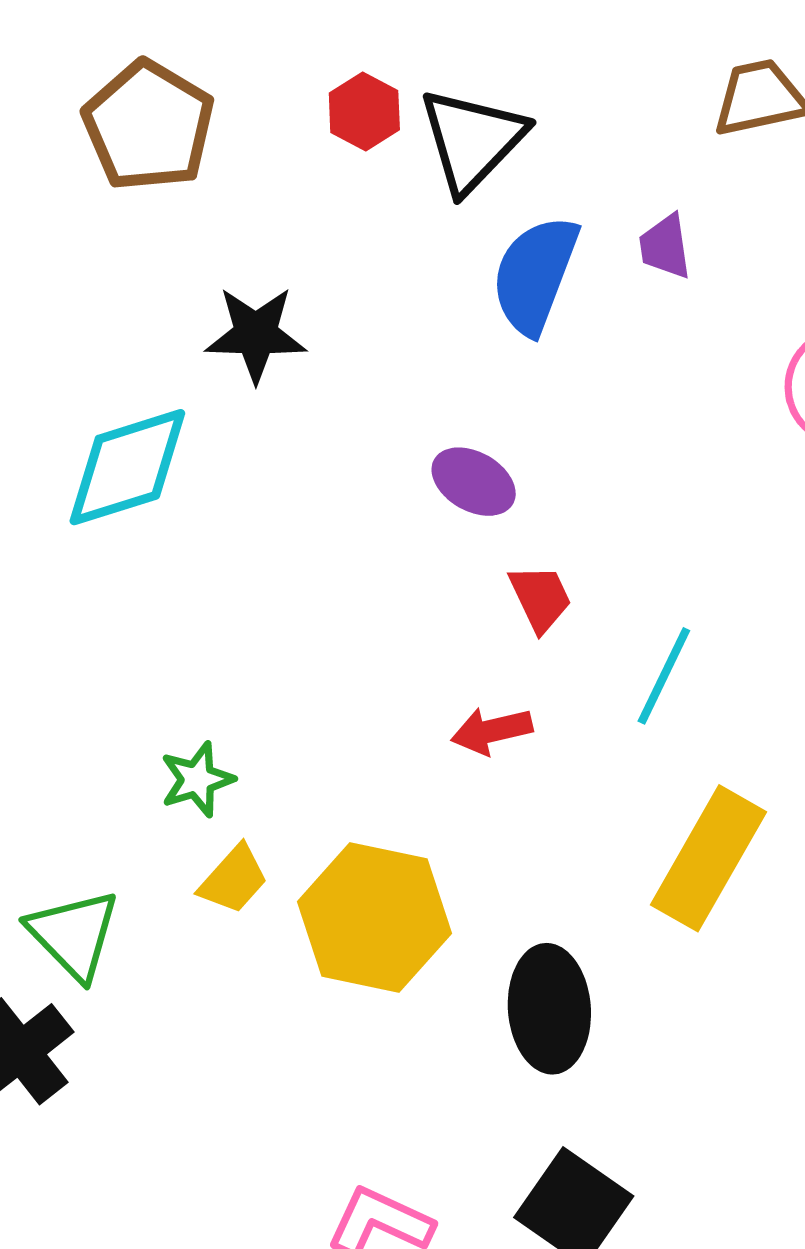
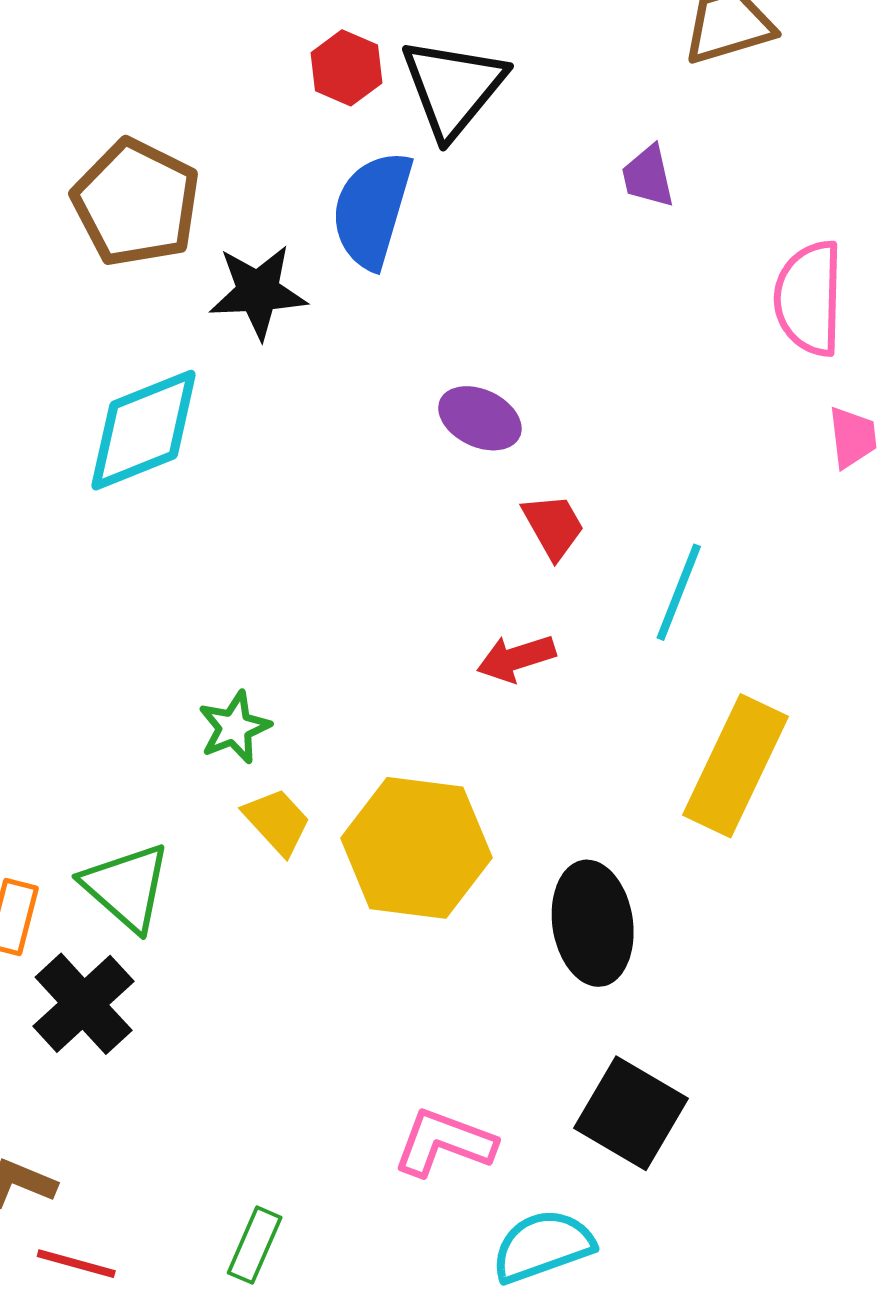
brown pentagon: (149, 126) -> (136, 203), moved
blue semicircle: (535, 275) -> (372, 210), moved
yellow trapezoid: (234, 879) -> (277, 821), turned -80

